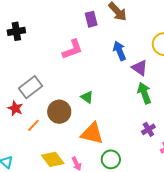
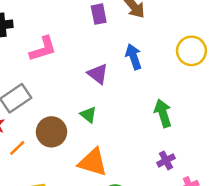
pink L-shape: (73, 49) -> (43, 49), moved
purple triangle: (140, 68) -> (98, 74), moved

